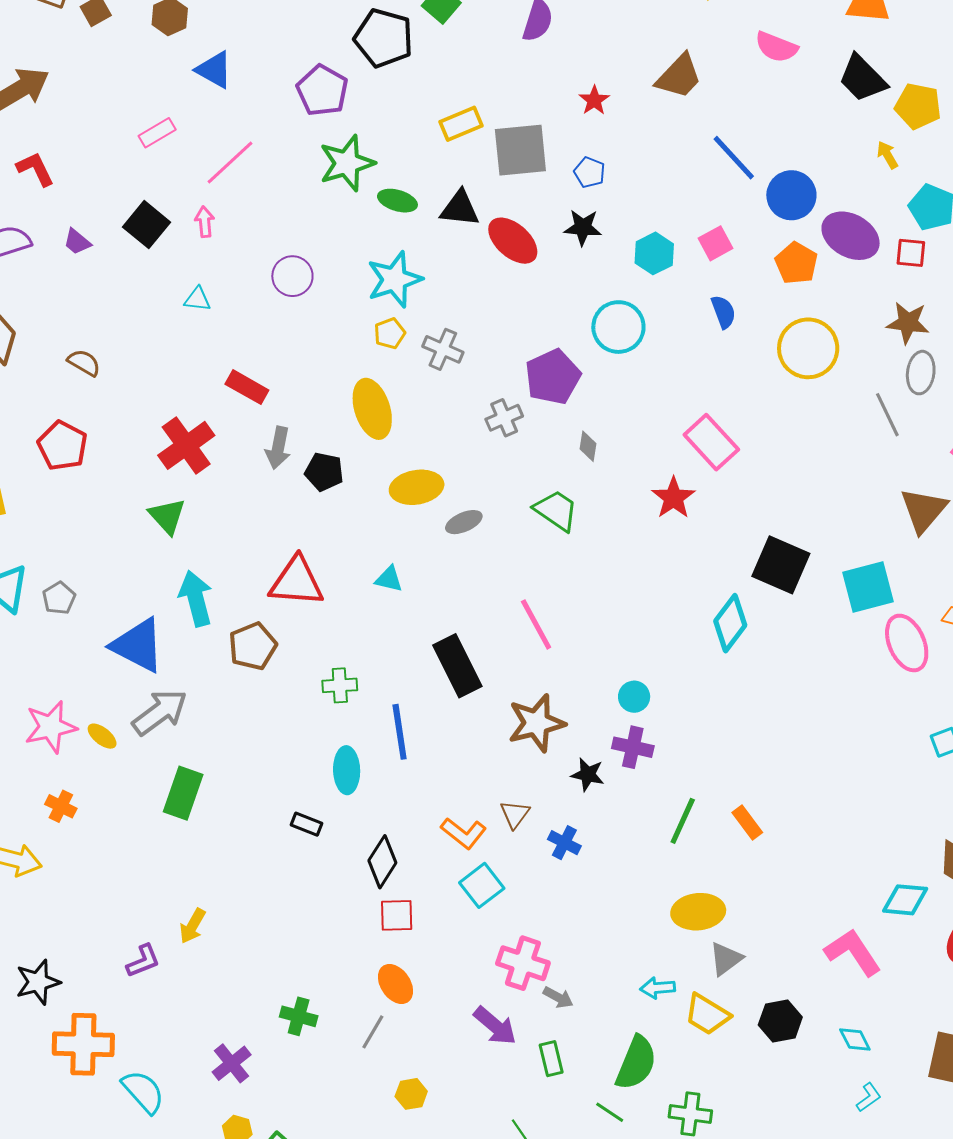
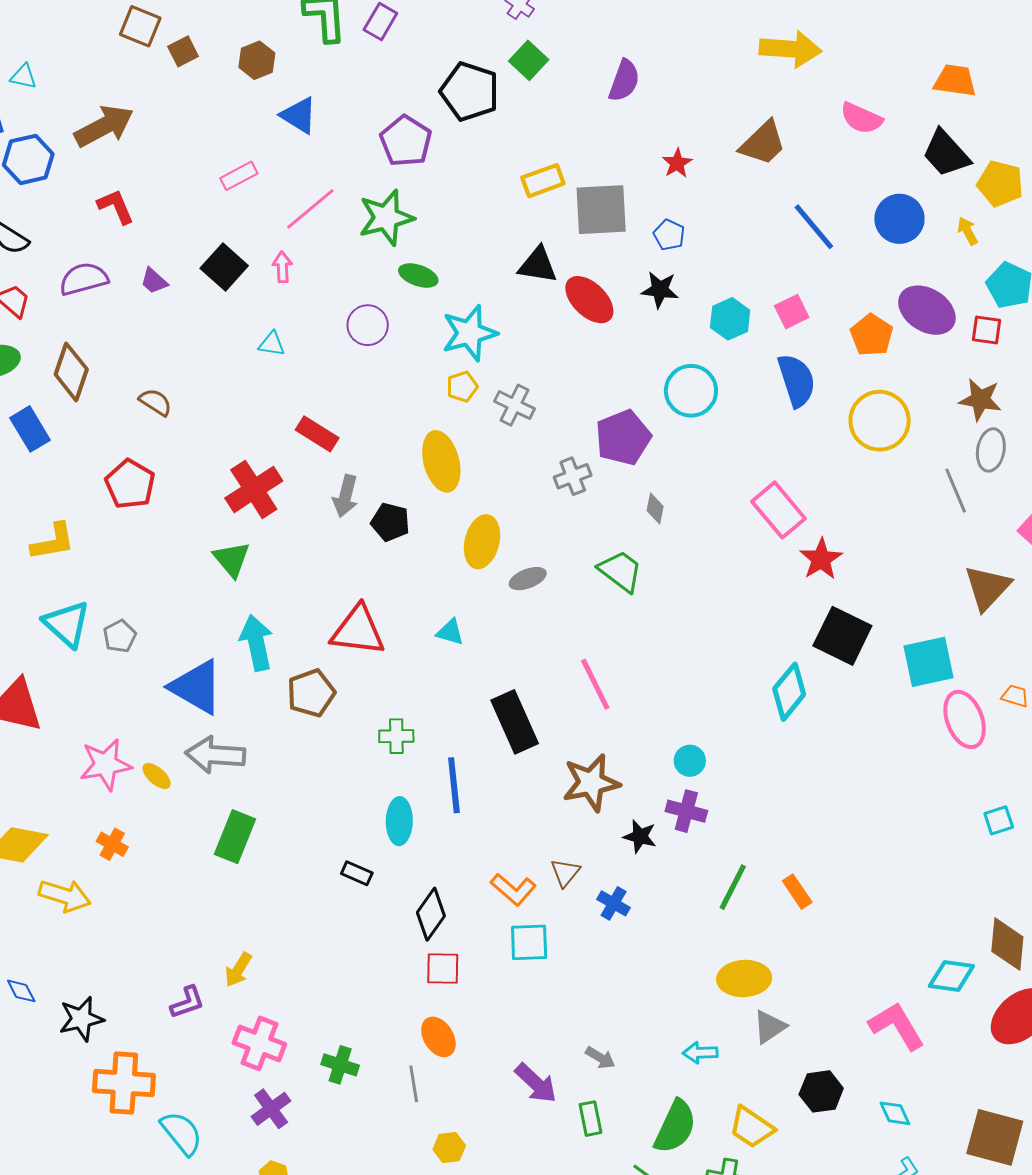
green star: (347, 163) -> (386, 218), moved
blue circle: (791, 195) -> (899, 219), moved
green ellipse: (397, 201) -> (418, 275), moved
blue semicircle: (723, 312) -> (797, 380), size x1.6
yellow ellipse: (417, 487) -> (482, 542), turned -69
red star: (673, 498) -> (821, 559), moved
gray arrow: (160, 712) -> (215, 755), turned -142
cyan square: (482, 885) -> (529, 942), turned 33
pink cross: (523, 963) -> (259, 1043), moved
yellow trapezoid: (707, 1014) -> (752, 1127), moved
gray line: (373, 1032) -> (414, 1084), turned -42

